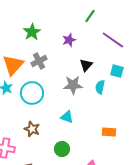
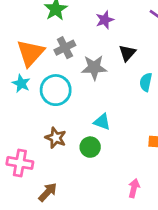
gray star: (73, 85) -> (94, 68), moved
green circle: (62, 149) -> (90, 147), moved

